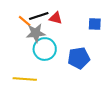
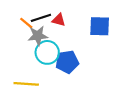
blue square: (95, 24) -> (100, 26), size x1.5
blue pentagon: (79, 58) -> (67, 62), moved

